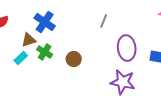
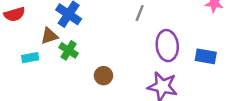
cyan rectangle: (21, 58) -> (30, 58), moved, turned 32
brown circle: (74, 59) -> (103, 76), moved

